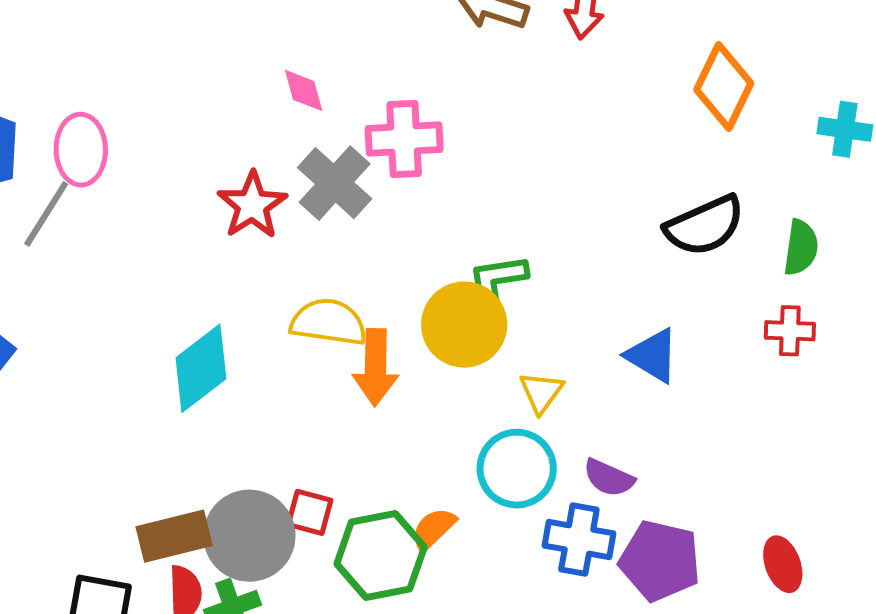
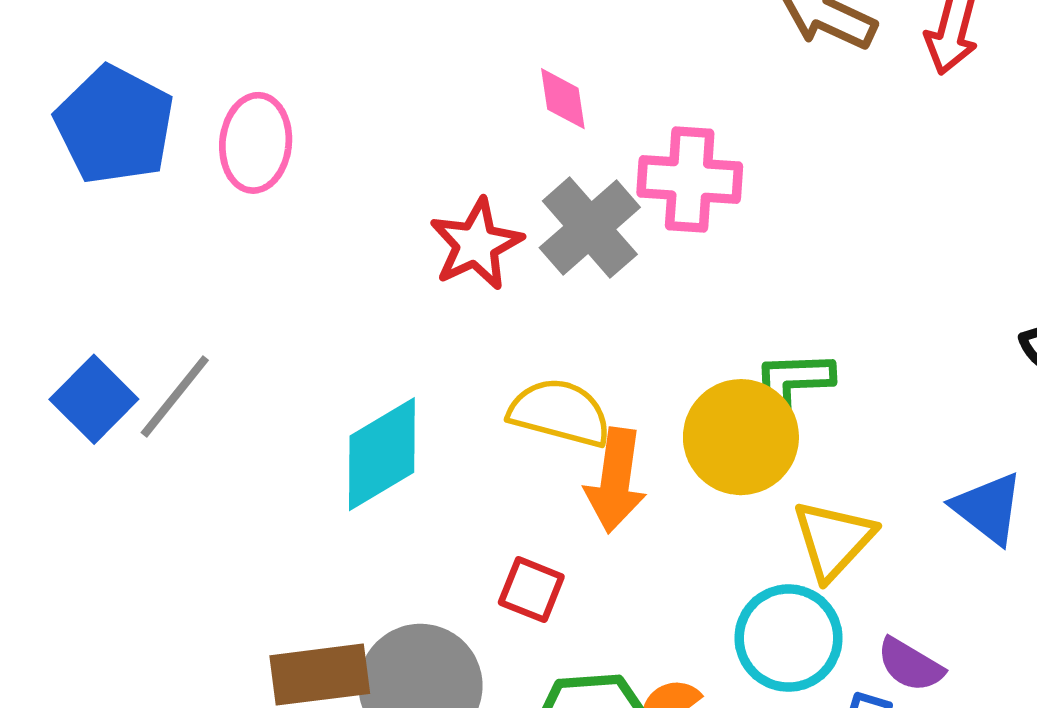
gray line: (46, 214) -> (175, 396), moved
yellow triangle: (541, 392) -> (833, 540), size x1.4
red square: (310, 512) -> (531, 590), moved

